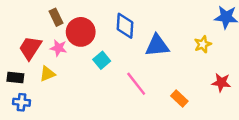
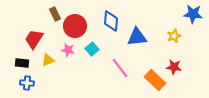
pink star: (59, 48) -> (68, 50), moved
red star: (221, 82) -> (174, 67), moved
orange rectangle: (179, 98) -> (155, 80), size x1.5

